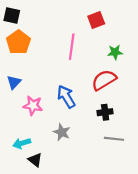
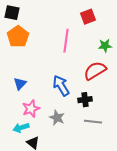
blue triangle: (14, 82) -> (20, 84), moved
pink star: (33, 106) -> (31, 109), moved, turned -30
black cross: (105, 112) -> (85, 100), moved
gray line: (114, 139) -> (93, 122), moved

